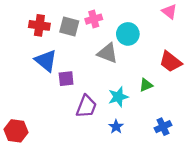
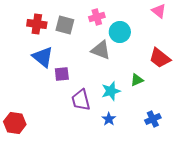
pink cross: (94, 19) -> (97, 17), moved
purple trapezoid: (86, 106) -> (81, 100), turned 145

